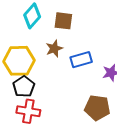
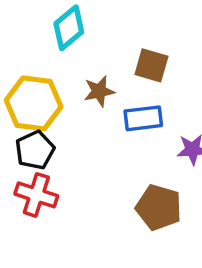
brown square: (63, 21) -> (151, 65), moved

